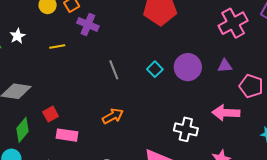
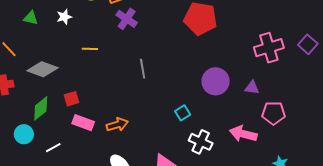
white star: (17, 36) -> (64, 17), moved
yellow line: (57, 47) -> (90, 49), moved
cyan square: (155, 69) -> (183, 113), moved
pink pentagon: (251, 86) -> (274, 113), turned -30
orange arrow: (113, 116) -> (117, 125), moved

